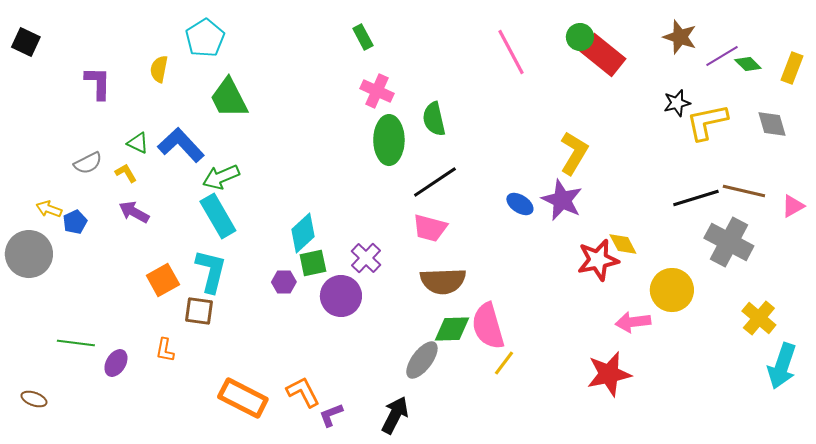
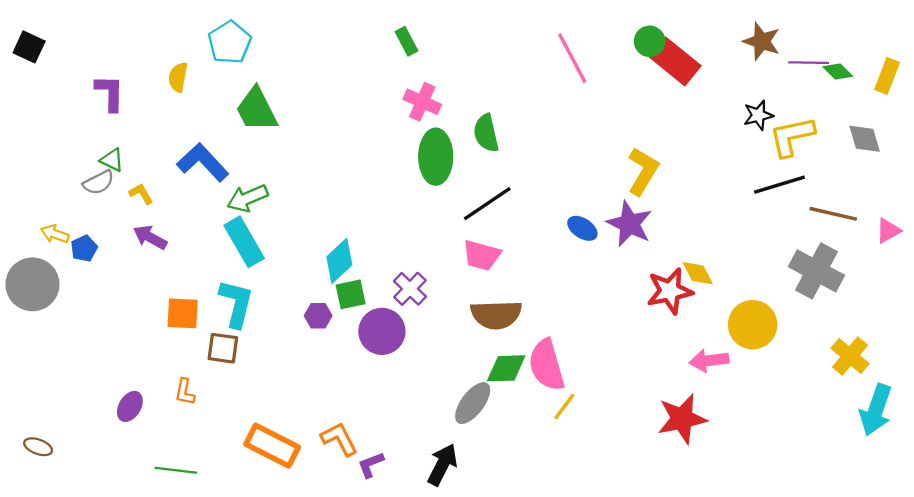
purple line: (722, 56) -> (809, 63), turned 32
green triangle: (138, 143) -> (112, 160), moved
black line: (696, 198) -> (780, 185), moved
orange square: (163, 280) -> (183, 313), turned 32
green line: (76, 343) -> (176, 470), moved

